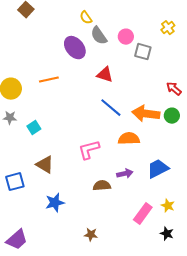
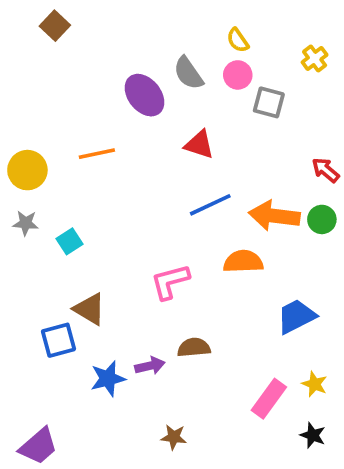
yellow semicircle: (86, 18) -> (238, 40), moved
blue line: (111, 108) -> (210, 205), turned -65
purple arrow: (125, 174) -> (150, 366), moved
blue square: (15, 182) -> (59, 340), moved

